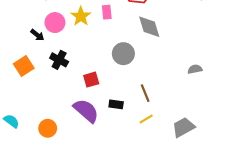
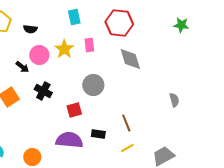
gray circle: (123, 54) -> (93, 85), moved
gray semicircle: (195, 69) -> (174, 100), turned 88
purple semicircle: (86, 111) -> (69, 140), turned -36

